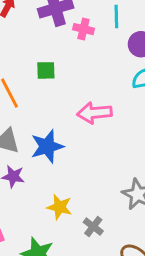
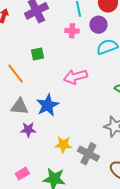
pink cross: (83, 29) -> (72, 31), moved
gray cross: (93, 227) -> (88, 154), size x1.5

